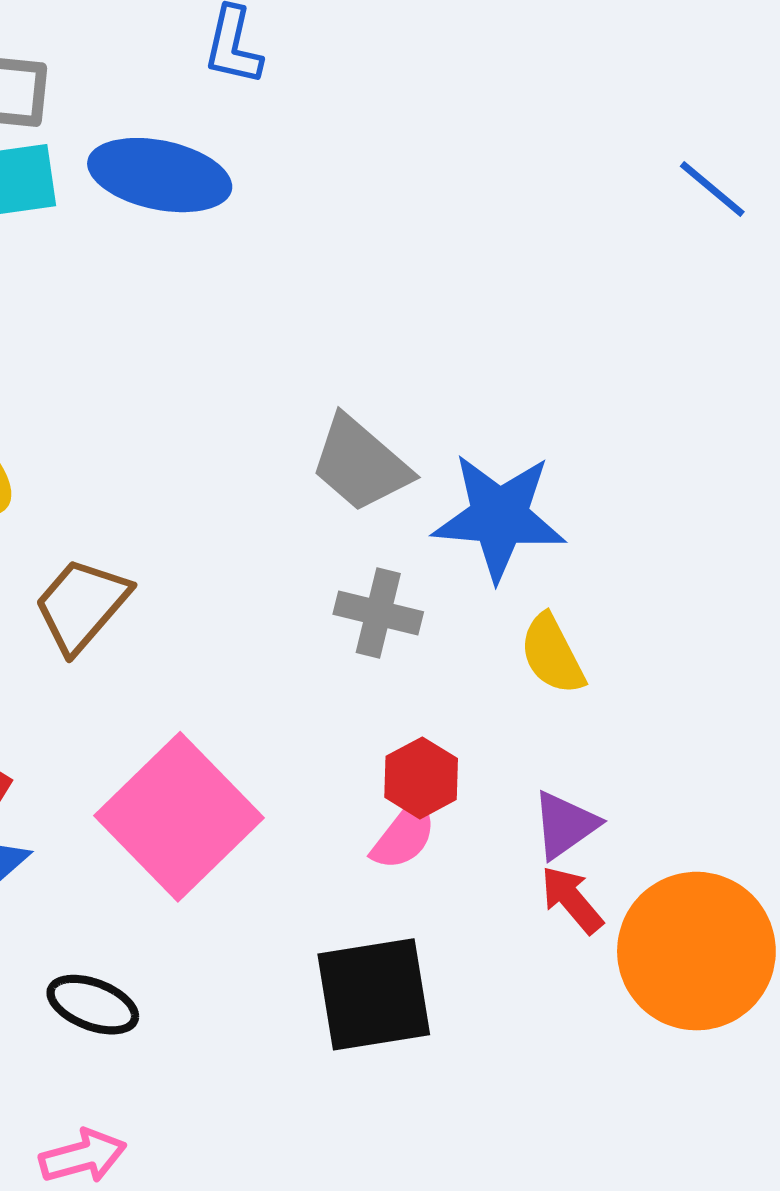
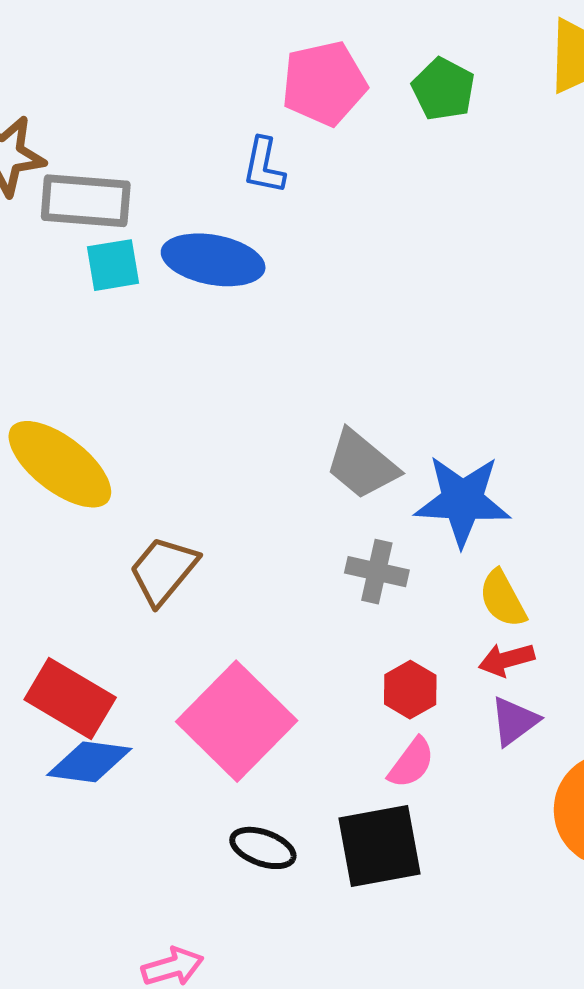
pink semicircle: (404, 835) -> (411, 763), moved
red arrow: (572, 900) -> (506, 660), moved, turned -64
black ellipse: (93, 1005) -> (263, 848), moved

